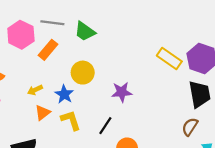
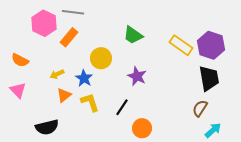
green trapezoid: (85, 31) -> (133, 35), moved
purple star: (122, 92) -> (137, 76), turned 30

